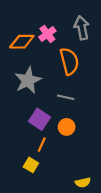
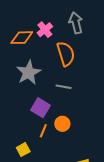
orange circle: (67, 127) -> (62, 124), moved
yellow square: (31, 165) -> (23, 150), moved, turned 32

